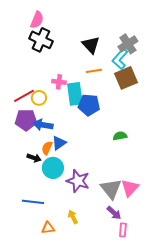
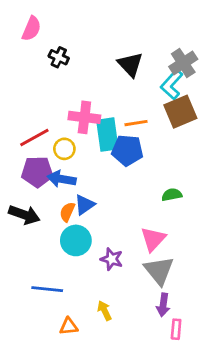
pink semicircle: (37, 20) -> (31, 29), moved
black cross: (41, 40) -> (59, 57), size x0.6
orange line: (94, 71) -> (136, 123), moved
pink cross: (59, 82) -> (84, 117), size x1.5
yellow circle: (39, 98) -> (64, 149), moved
black arrow: (34, 158) -> (24, 215), moved, size x1.5
purple star: (78, 181) -> (112, 259), size x0.7
pink triangle: (130, 188) -> (153, 239), moved
purple arrow: (114, 213) -> (163, 305), turned 56

